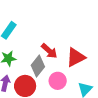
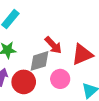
gray diamond: (38, 66) -> (39, 61), turned 30

